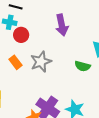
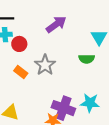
purple arrow: (62, 25) -> (56, 24), turned -100

